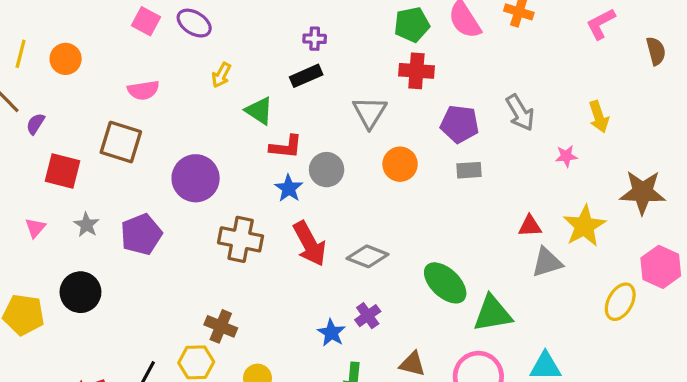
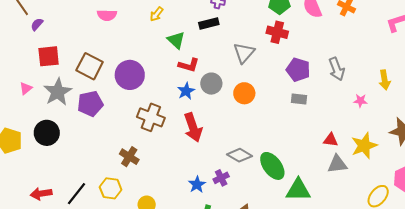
brown square: (121, 142) -> (90, 66), moved
orange circle: (400, 164) -> (244, 93), moved
red square: (62, 171) -> (49, 56), turned -30
gray star: (86, 225) -> (58, 92), size x1.8
gray diamond: (368, 256) -> (240, 155), moved
brown cross: (221, 326) -> (129, 157), moved

